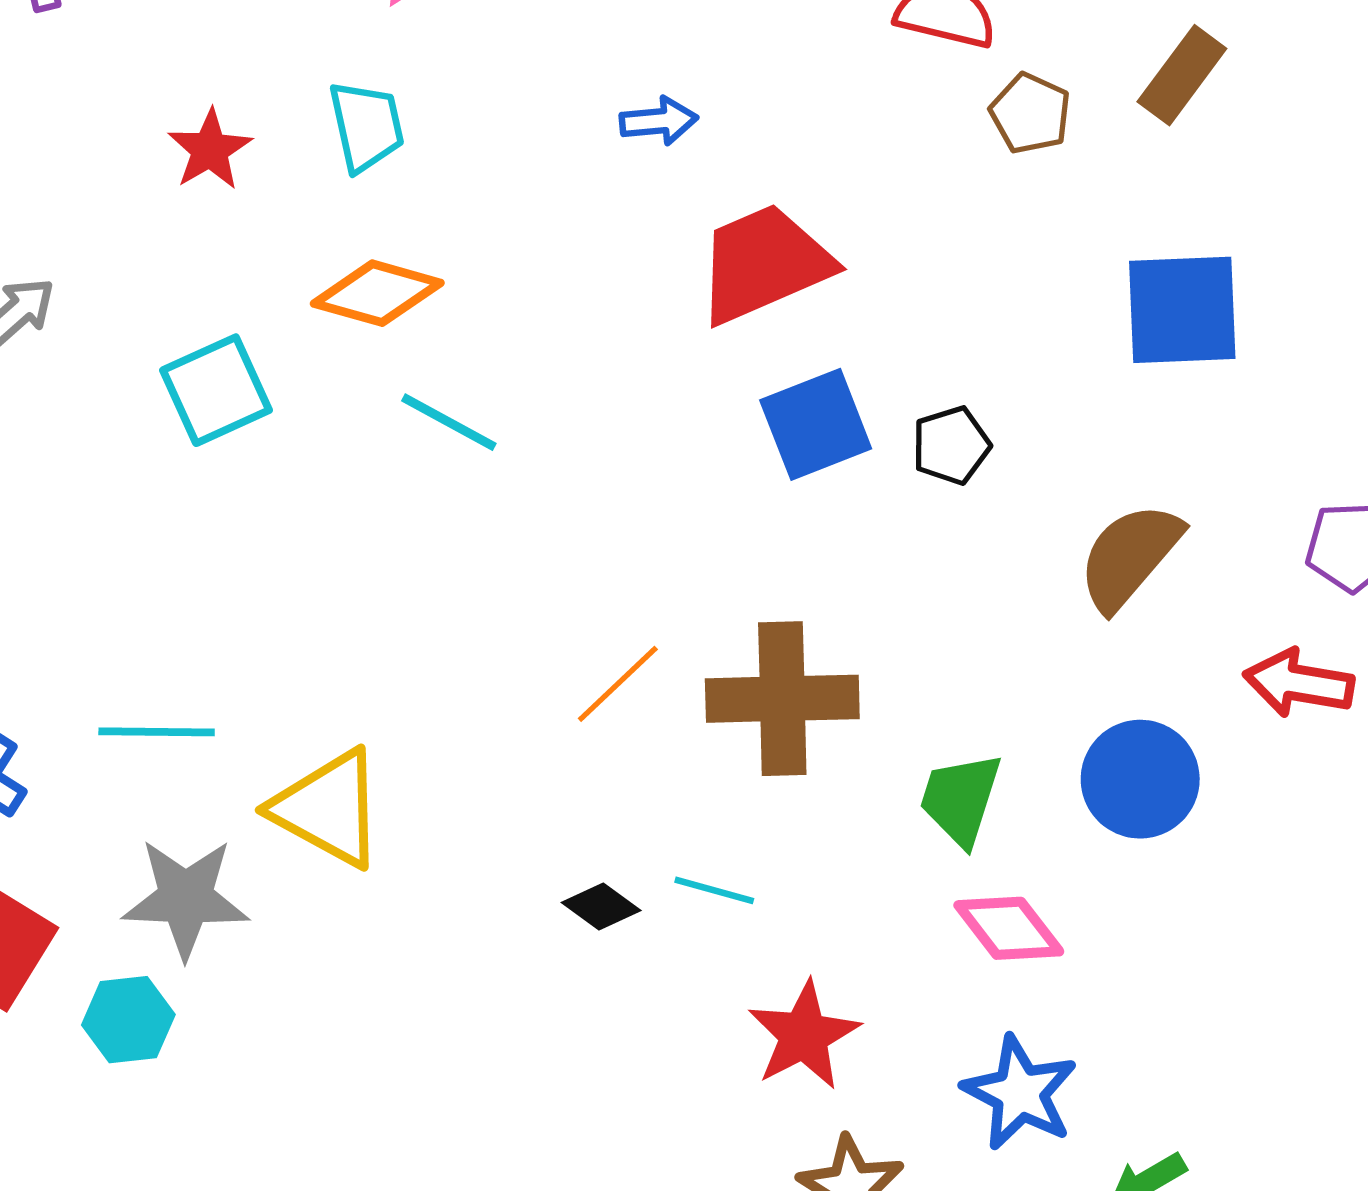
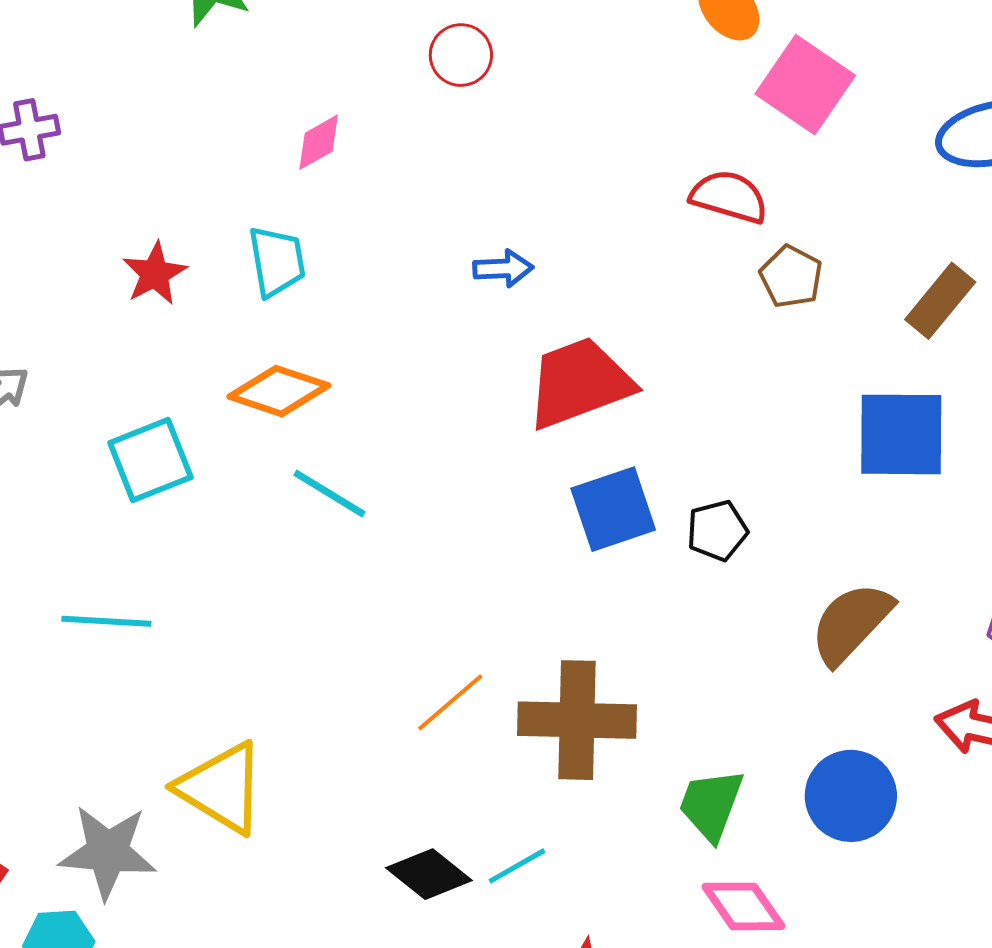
brown rectangle: (1182, 75) -> (940, 301), moved
cyan line: (157, 732) -> (106, 621), moved
cyan line: (714, 890) -> (517, 866), turned -48
black diamond: (601, 907) -> (429, 874), size x1.4

